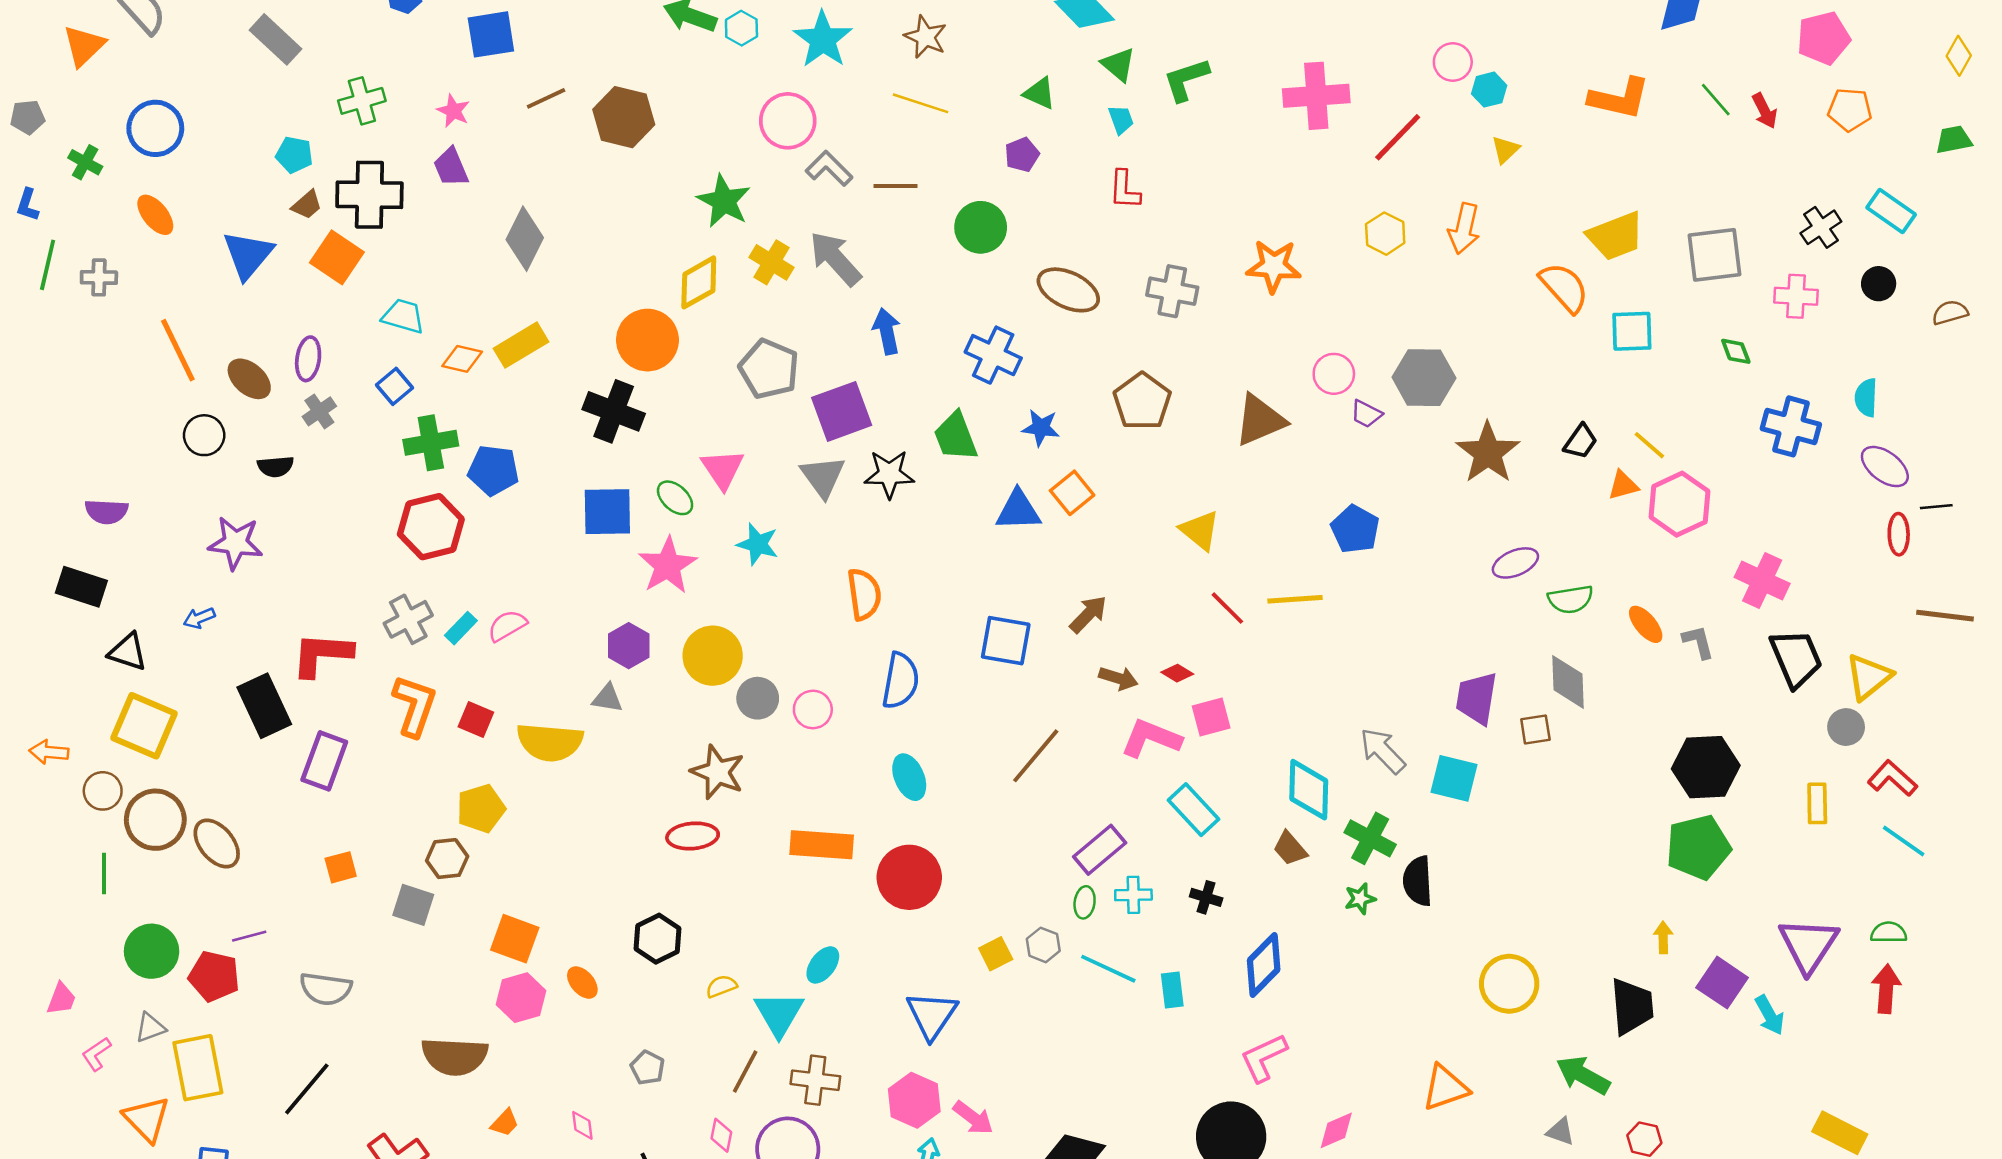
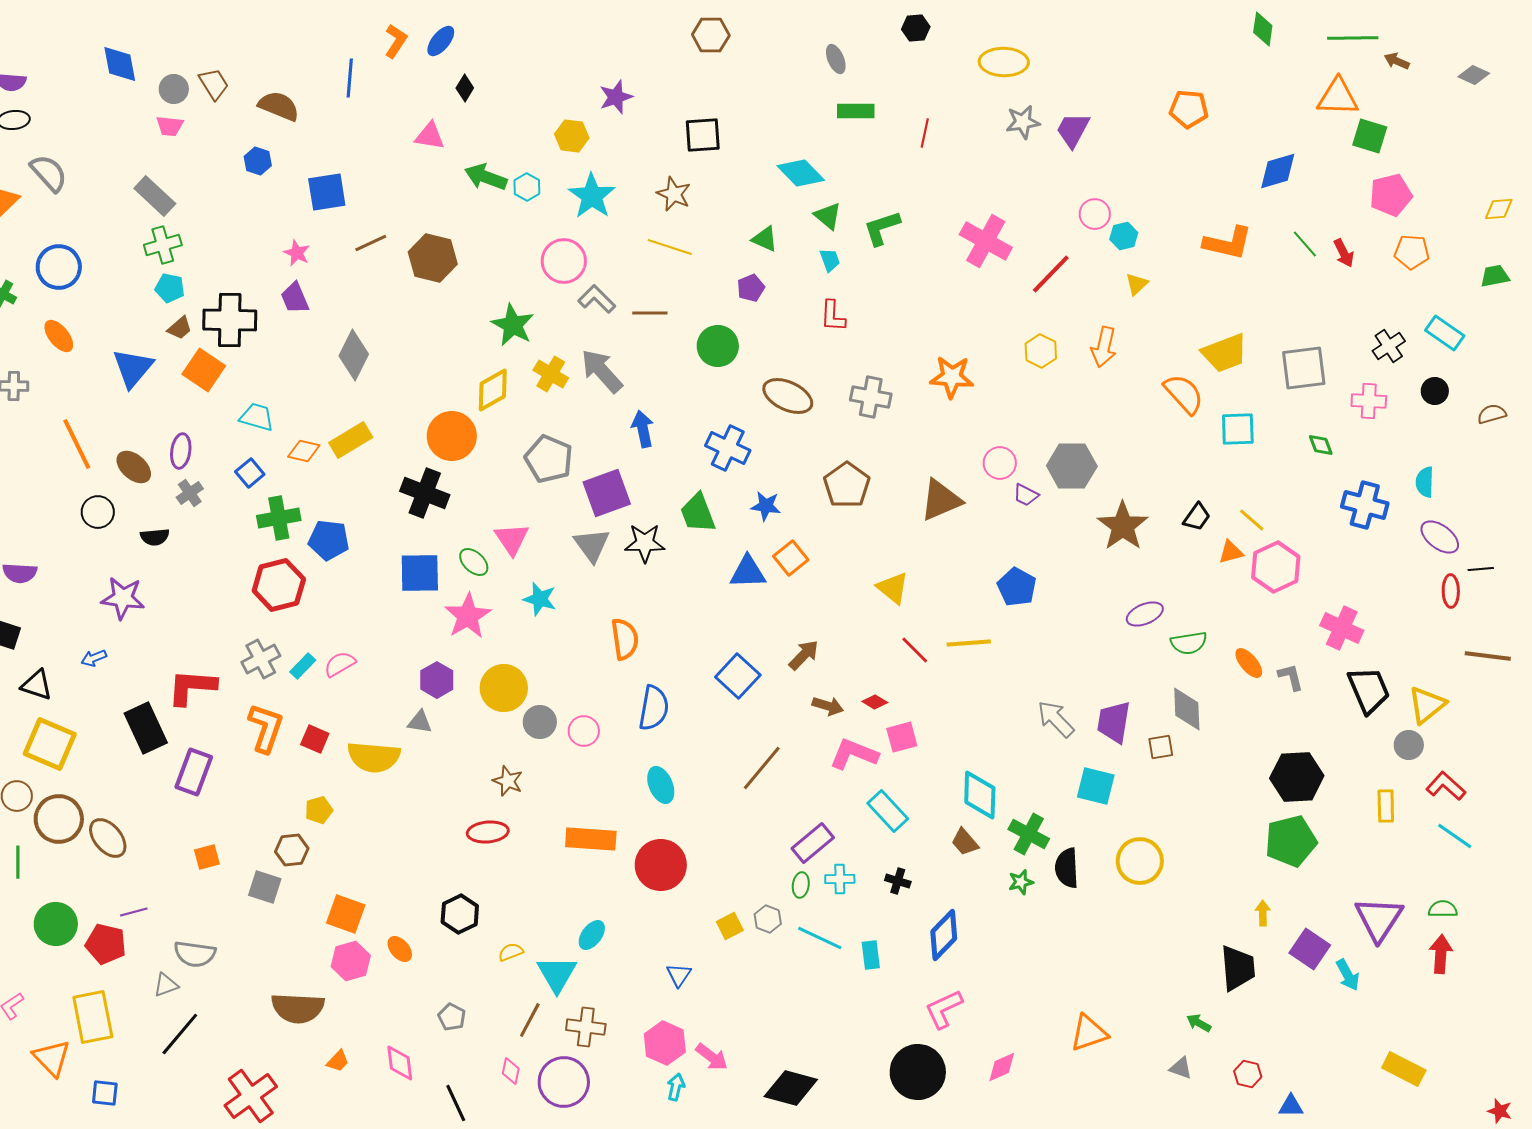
yellow diamond: (1959, 56) -> (1499, 209), turned 56
pink cross: (1316, 96) -> (986, 241), turned 33
green cross: (362, 101) -> (163, 245), moved
blue square: (1006, 641) -> (738, 676), turned 33
gray arrow: (1383, 751) -> (1056, 719), moved
brown star: (718, 772) -> (508, 781), size x0.7
yellow pentagon: (481, 808) -> (319, 810), size x0.7
yellow circle: (1509, 984) -> (1140, 861), moved
blue triangle: (932, 1015) -> (679, 975), size x0.6
gray triangle: (150, 1028) -> (166, 985), moved
green arrow: (1583, 1075) -> (1199, 1023), size x0.6
pink diamond: (582, 1125) -> (400, 1063), size x1.5

